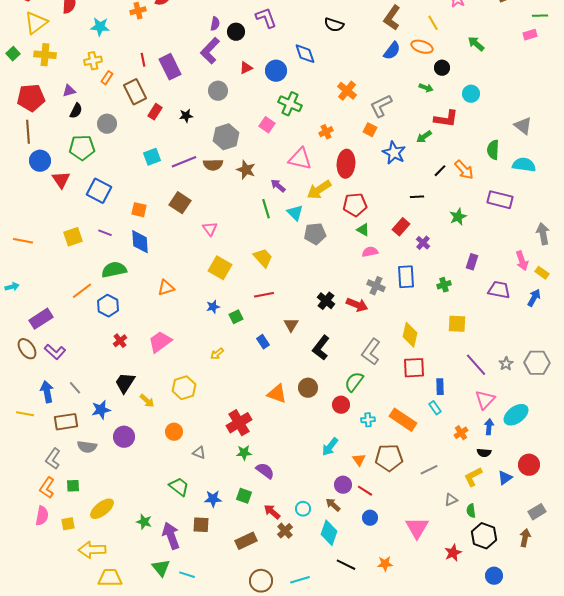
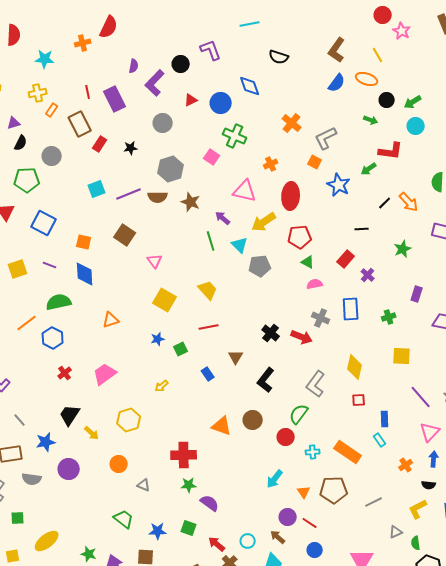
purple semicircle: (215, 24) -> (134, 66), moved
green arrow: (476, 44) -> (413, 102), moved, turned -72
red square: (414, 368) -> (359, 400), size x0.6
red cross: (239, 423) -> (184, 455), turned 30

